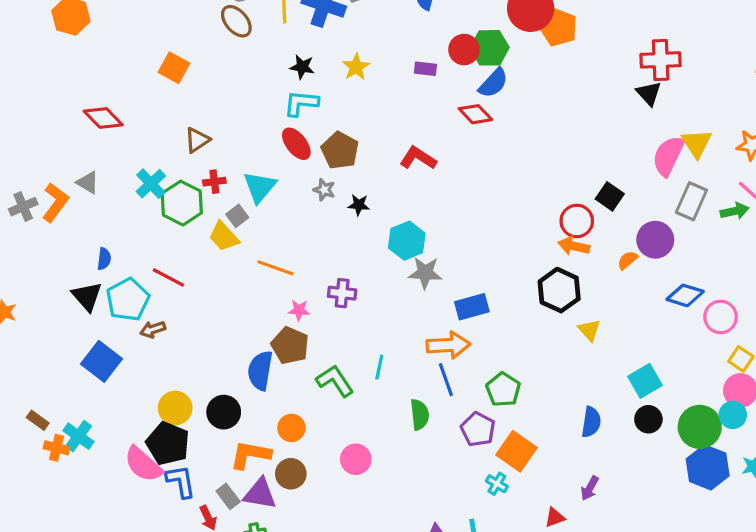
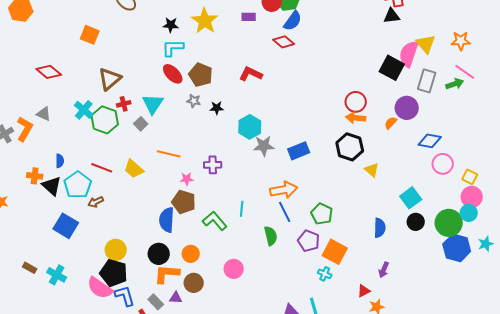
yellow star: (356, 67) -> (205, 21), size x1.5
black triangle: (649, 93) -> (392, 16), turned -48
brown triangle: (197, 140) -> (110, 79), size x1.4
black square: (610, 196) -> (392, 68), moved, size x1.4
yellow trapezoid: (224, 236) -> (134, 169), moved
blue rectangle: (472, 307) -> (299, 151), moved
pink circle: (721, 317) -> (443, 164), moved
black circle: (224, 412) -> (159, 254), moved
orange cross: (57, 448) -> (35, 176), moved
purple triangle: (260, 494) -> (176, 298), size x0.6

